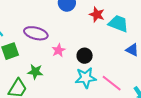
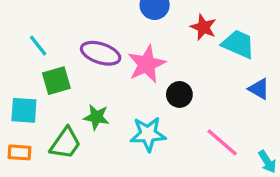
pink star: (58, 50) -> (147, 64), moved, size x1.6
cyan star: (86, 78) -> (148, 134), moved

